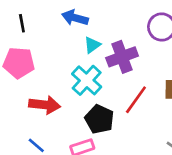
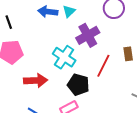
cyan triangle: (92, 45) -> (69, 11), moved

